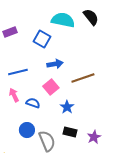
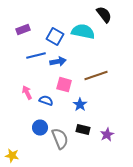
cyan semicircle: (63, 20) -> (83, 32), moved
blue arrow: (55, 64) -> (58, 62), moved
blue line: (18, 72) -> (36, 56), moved
pink square: (51, 87) -> (64, 85), turned -35

